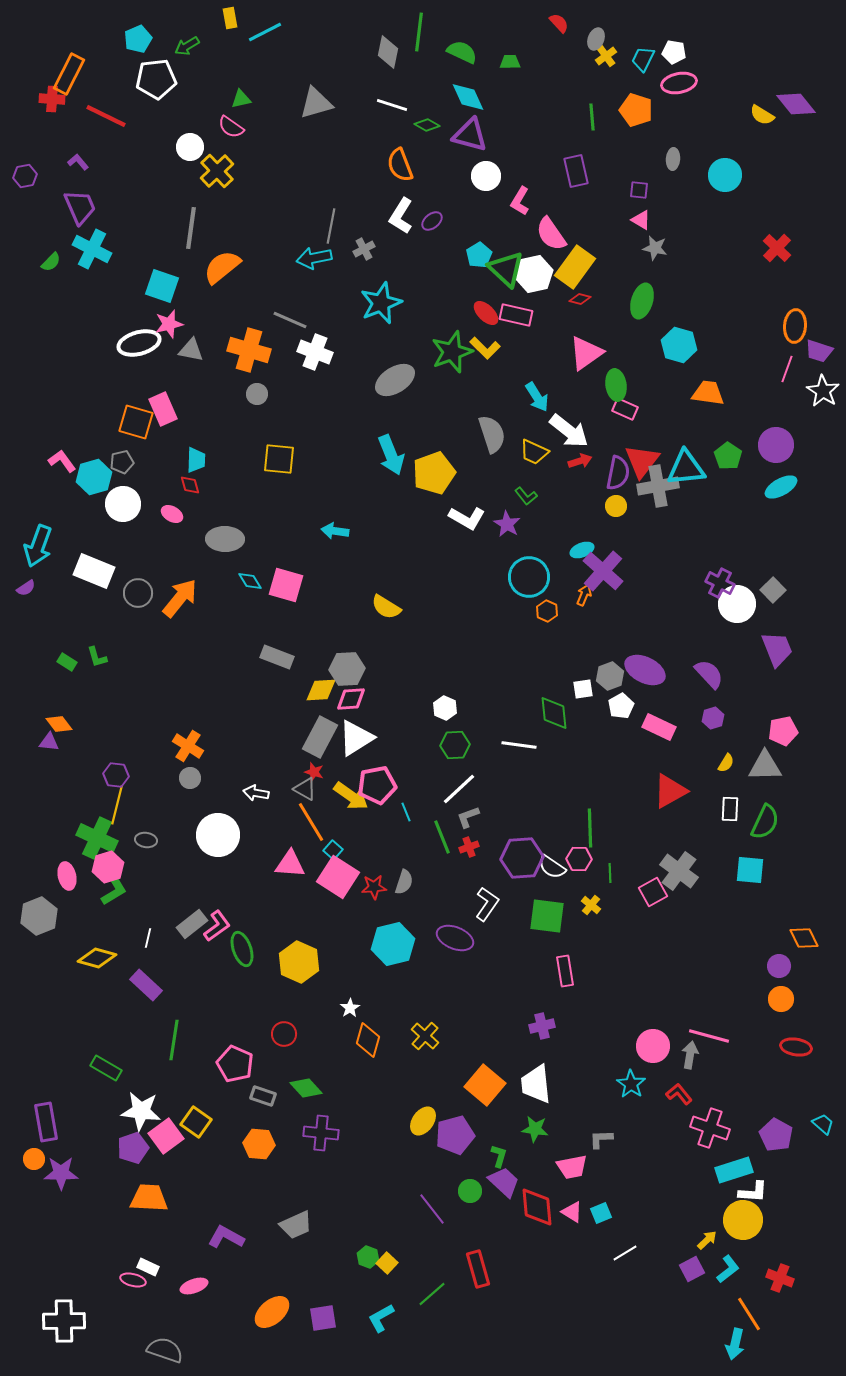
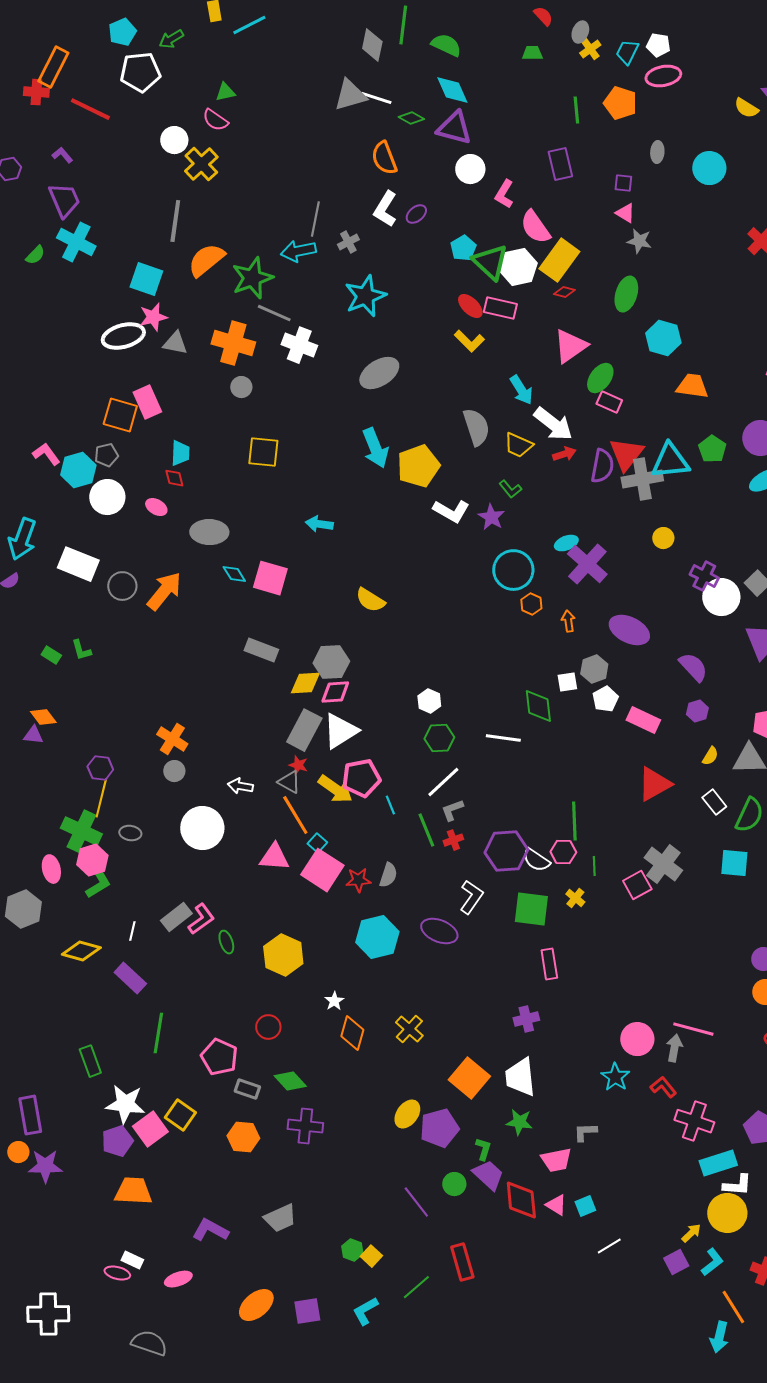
green trapezoid: (510, 62) -> (532, 53), moved
gray triangle: (316, 103) -> (350, 95), moved
green star: (452, 352) -> (252, 278), moved
green ellipse: (616, 385) -> (600, 378), turned 44
yellow circle: (616, 506) -> (663, 538), moved
orange arrow: (584, 595) -> (568, 621), moved, turned -30
purple ellipse: (645, 670) -> (629, 630), moved
white rectangle: (730, 809) -> (714, 802), turned -40
green ellipse: (242, 949) -> (226, 942), size x0.7
green rectangle: (106, 1068) -> (90, 1061), turned 40

